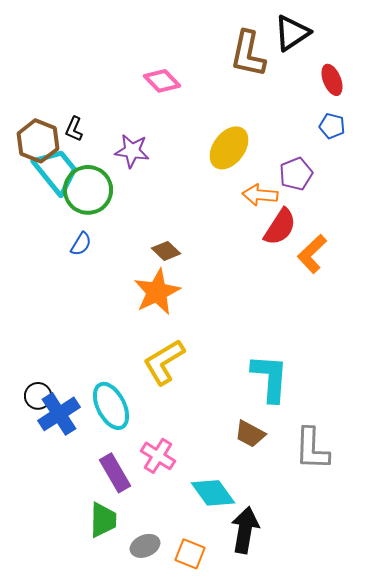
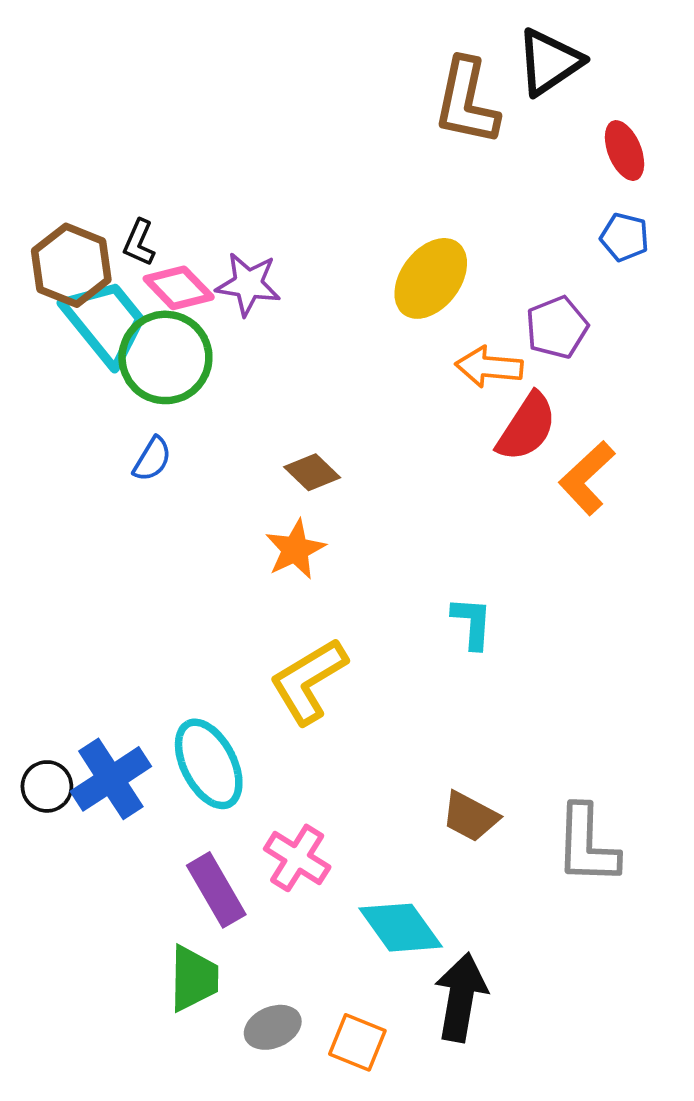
pink diamond: (162, 81) -> (179, 288), moved
orange star: (157, 292) -> (295, 549), size x0.7
cyan L-shape: (270, 378) -> (472, 623), moved, size x0.6
black circle: (38, 396) -> (47, 786), moved

